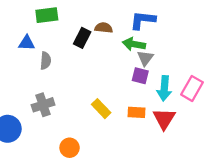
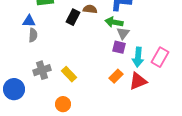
gray semicircle: (46, 61) -> (33, 35), moved
yellow rectangle: (101, 109) -> (69, 74), moved
orange rectangle: (136, 112) -> (116, 76), turned -48
red triangle: (164, 119) -> (138, 81), turned 36

